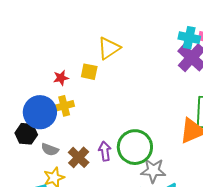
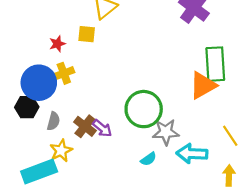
gray semicircle: (50, 150) -> (54, 121), turned -90
purple arrow: (105, 151) -> (102, 128), moved, turned 144

